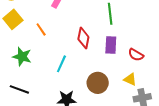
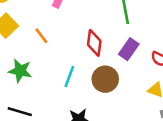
purple rectangle: (111, 45) -> (129, 49), turned 36
brown circle: (98, 83) -> (105, 79), moved

